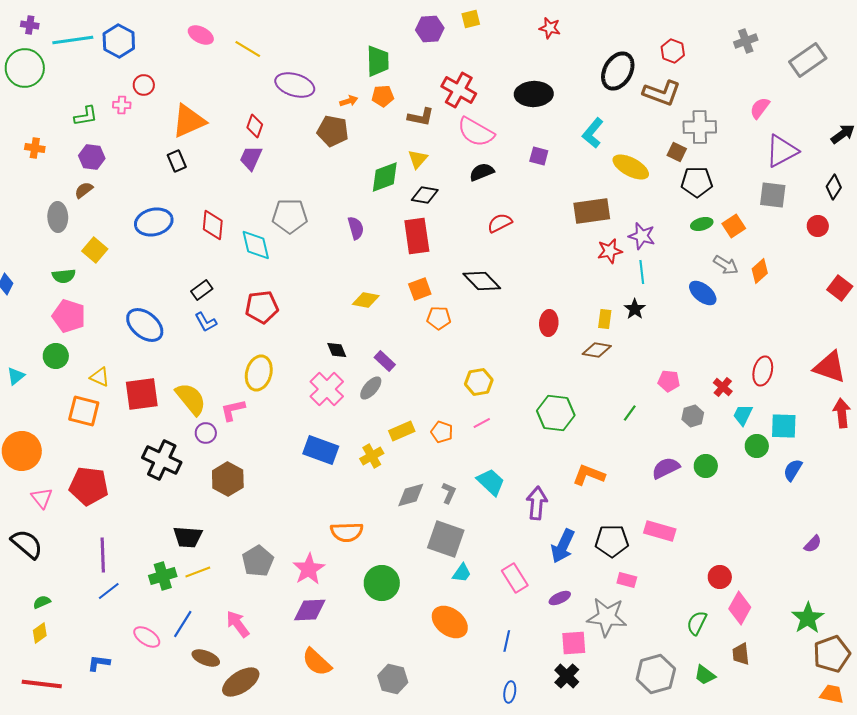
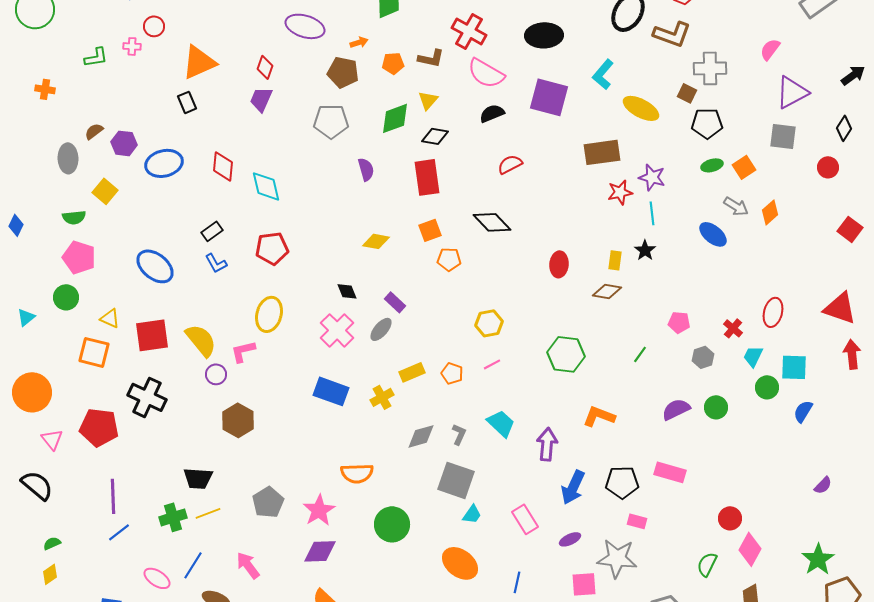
orange pentagon: (383, 96) -> (393, 63), moved
purple square: (539, 156) -> (549, 97), size x2.0
purple hexagon: (92, 157) -> (124, 143), moved
gray pentagon: (290, 216) -> (331, 121), moved
black cross: (162, 460) -> (147, 397), moved

